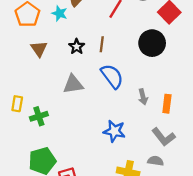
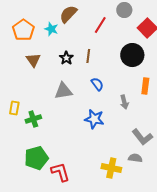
blue semicircle: (112, 76) -> (97, 84), size x0.6
orange rectangle: (167, 104) -> (145, 86), moved
blue star: (114, 131) -> (94, 119), moved

